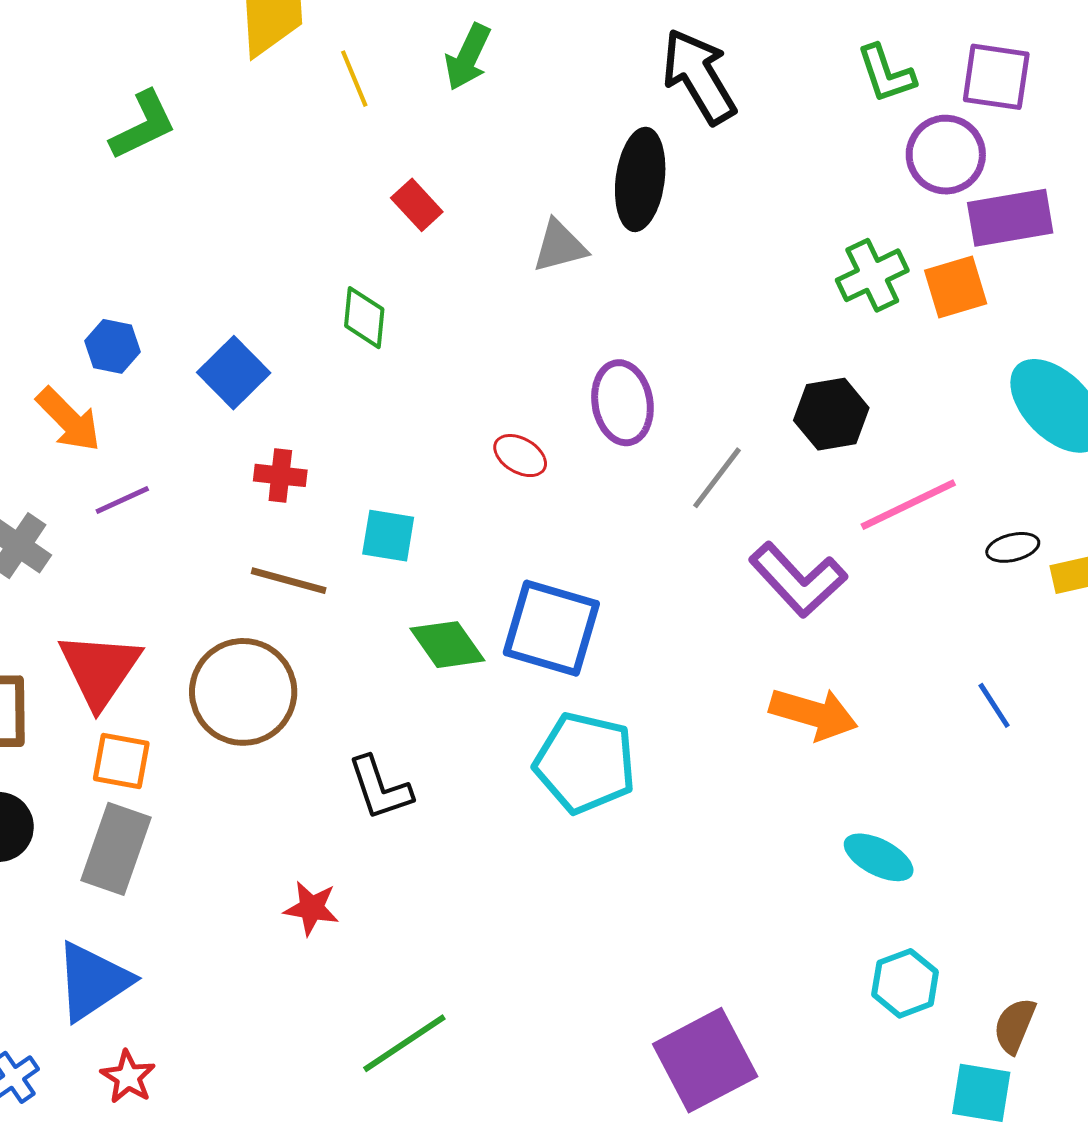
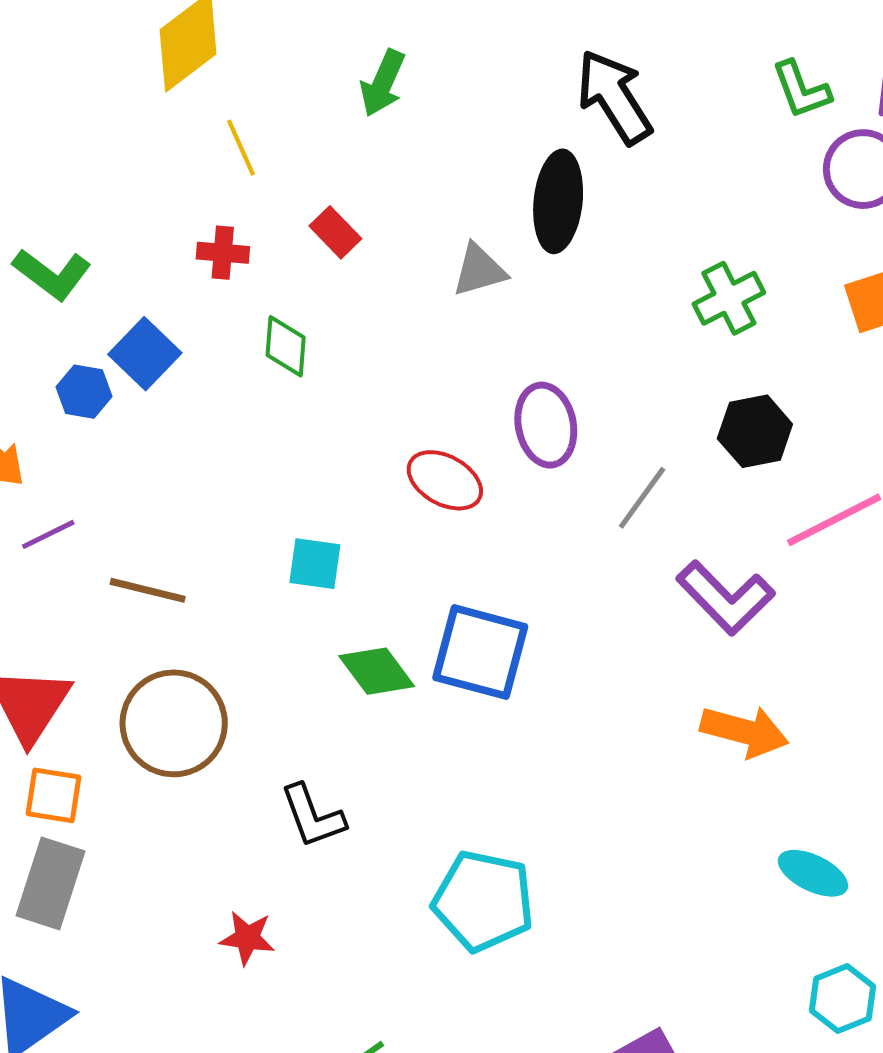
yellow line: (354, 79) -> (241, 148), moved
green L-shape: (143, 125) -> (52, 274), moved, turned 64
green cross: (872, 275) -> (729, 298), moved
blue hexagon: (112, 346) -> (84, 392), moved
blue square: (234, 373) -> (145, 354), moved
red ellipse: (520, 456) -> (445, 480), size x1.4
red cross: (280, 475) -> (223, 253), moved
brown line: (289, 581) -> (148, 590), moved
cyan pentagon: (585, 763) -> (483, 901), moved

